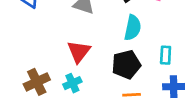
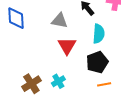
red triangle: (79, 51) -> (67, 46), moved

